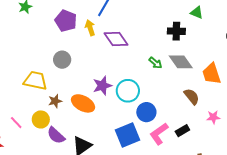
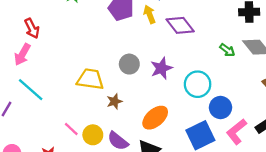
gray circle: (62, 60) -> (129, 64), moved
purple star: (102, 86) -> (161, 68), moved
orange ellipse: (83, 103) -> (155, 118), moved, turned -65
yellow circle: (41, 119) -> (93, 135), moved

